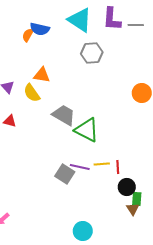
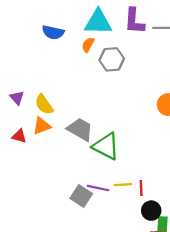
cyan triangle: (80, 20) -> (98, 22), turned -32
orange semicircle: (28, 35) -> (88, 45), moved
orange triangle: (42, 75) -> (42, 126), moved, turned -30

